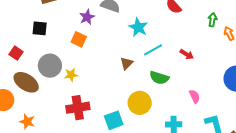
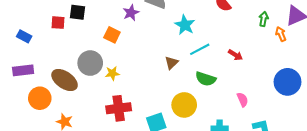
black square: (40, 28) -> (77, 12), moved
orange square: (79, 39) -> (112, 35), moved
red square: (16, 53) -> (58, 23), moved, turned -32

